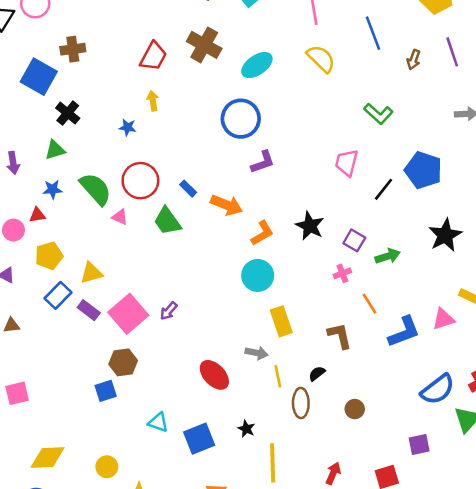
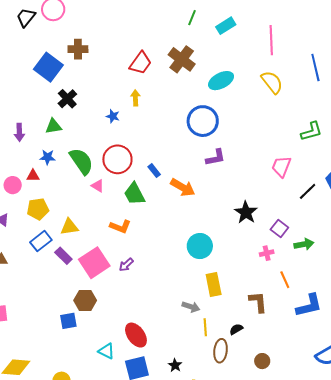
green L-shape: (378, 114) -> (311, 131), turned -65
orange L-shape: (262, 233) -> (120, 227), moved, turned 45
red ellipse: (214, 375) -> (136, 335), moved

